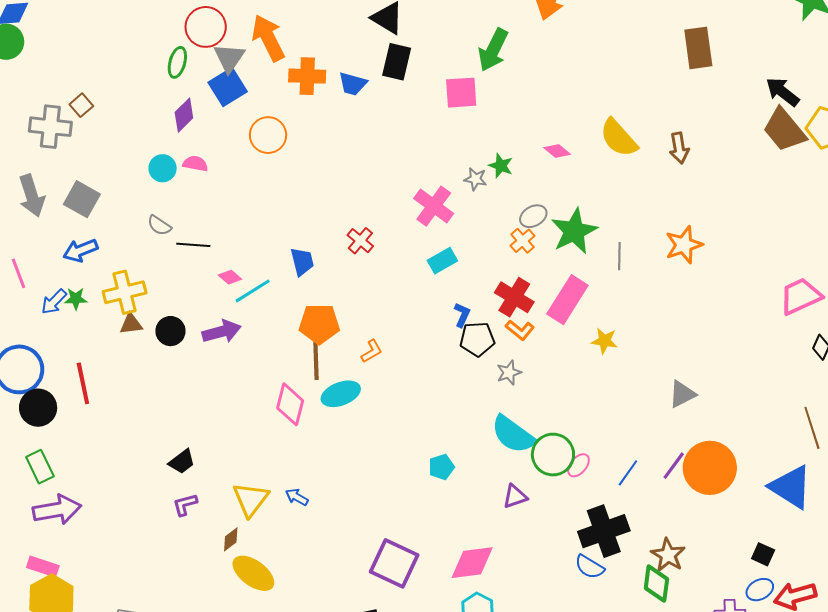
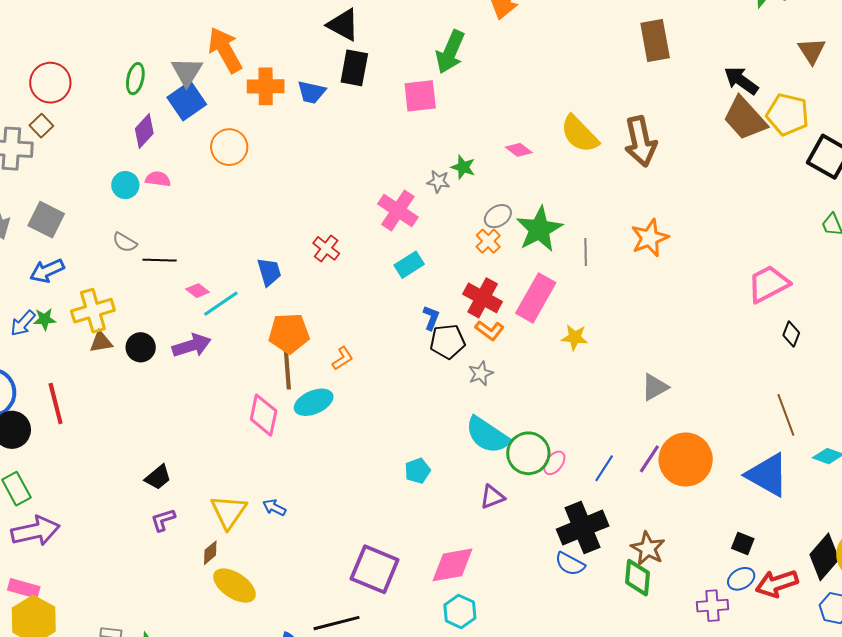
red circle: (206, 27) -> (50, 83), moved
brown arrow: (679, 148) -> (640, 141), size x1.6

